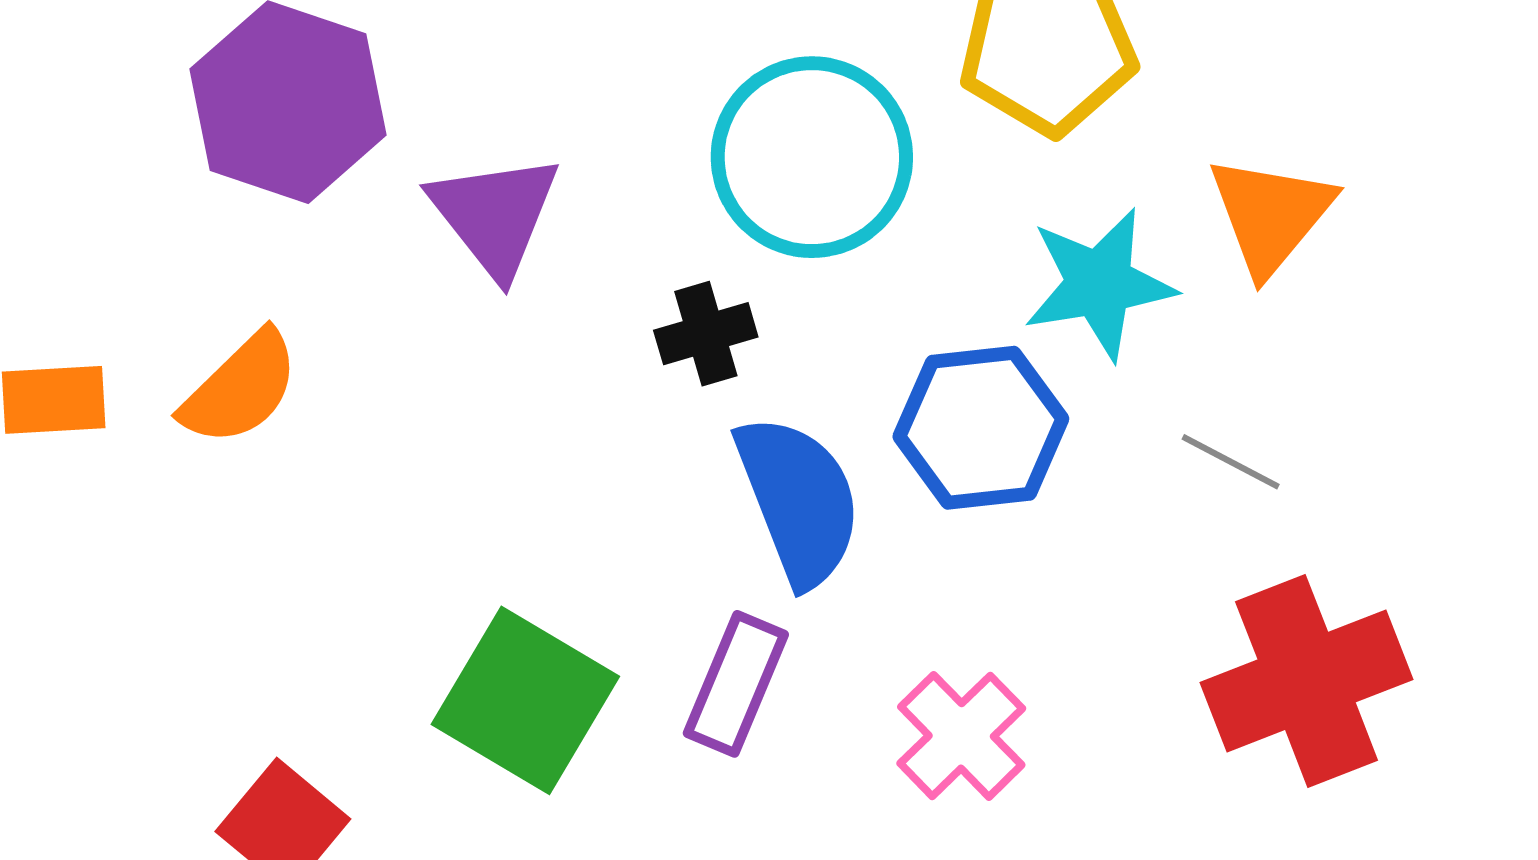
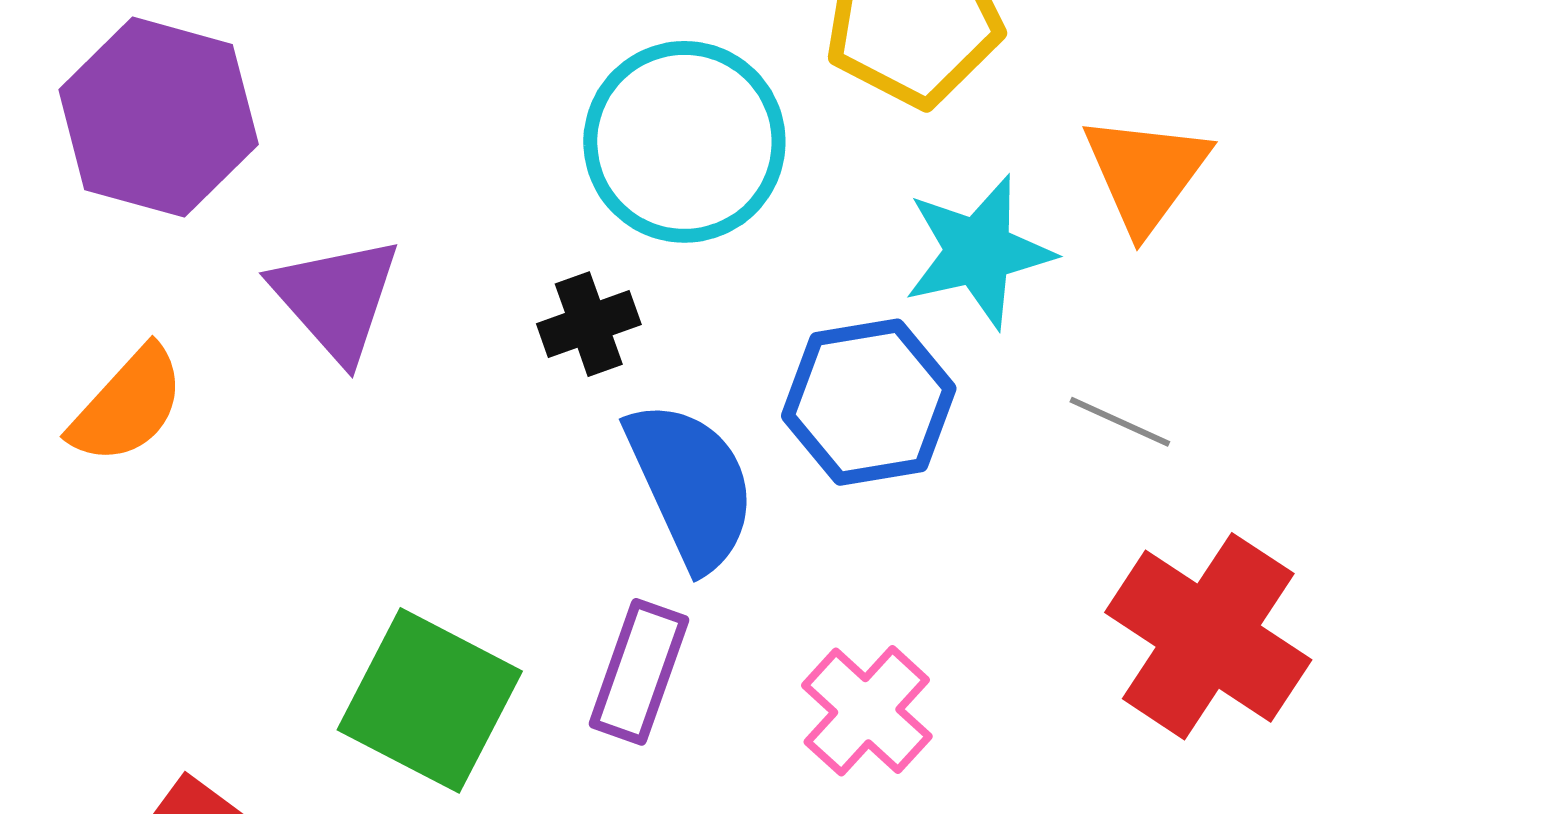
purple triangle: (495, 215) -> (336, 299), moved
red cross: (1307, 681) -> (1208, 636), turned -32

